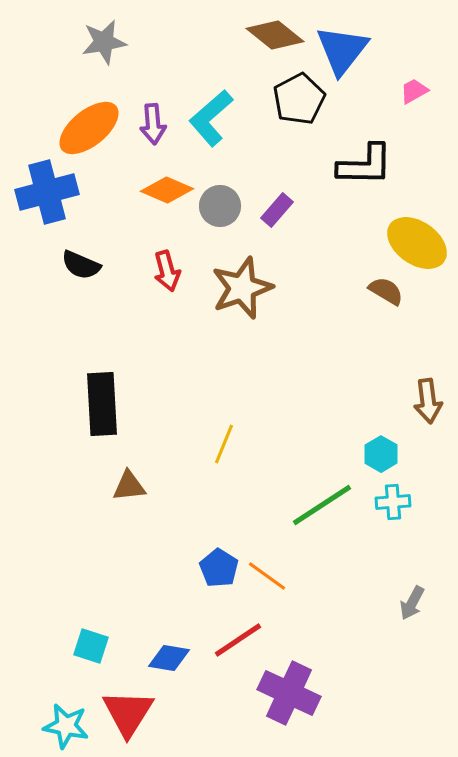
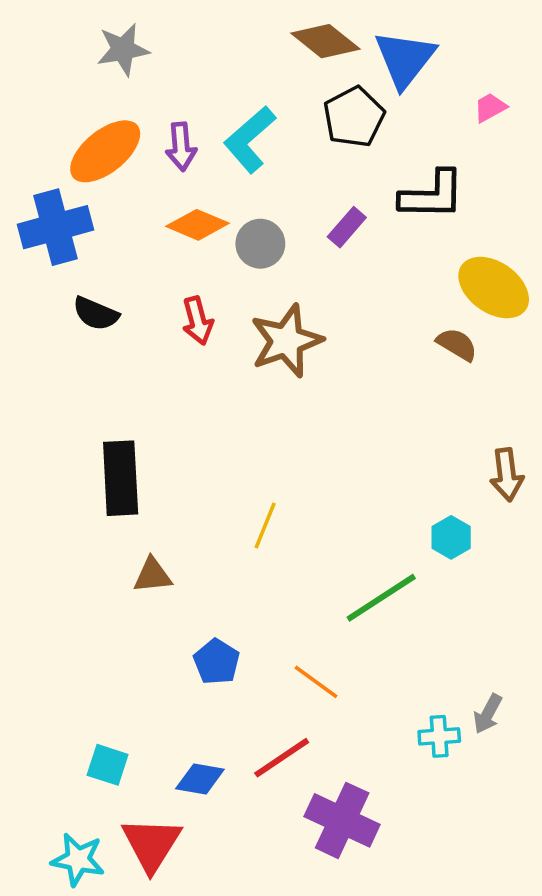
purple rectangle: (277, 210) -> (347, 227), moved
cyan cross: (393, 502) -> (439, 736), moved
blue pentagon: (219, 568) -> (217, 662), moved

